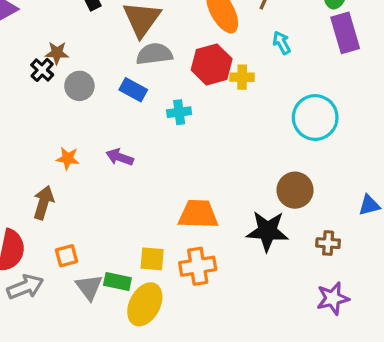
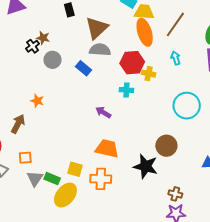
cyan cross: (179, 112) -> (126, 90), moved
purple arrow: (120, 157) -> (103, 112), moved
brown cross: (328, 243) -> (175, 194), moved

